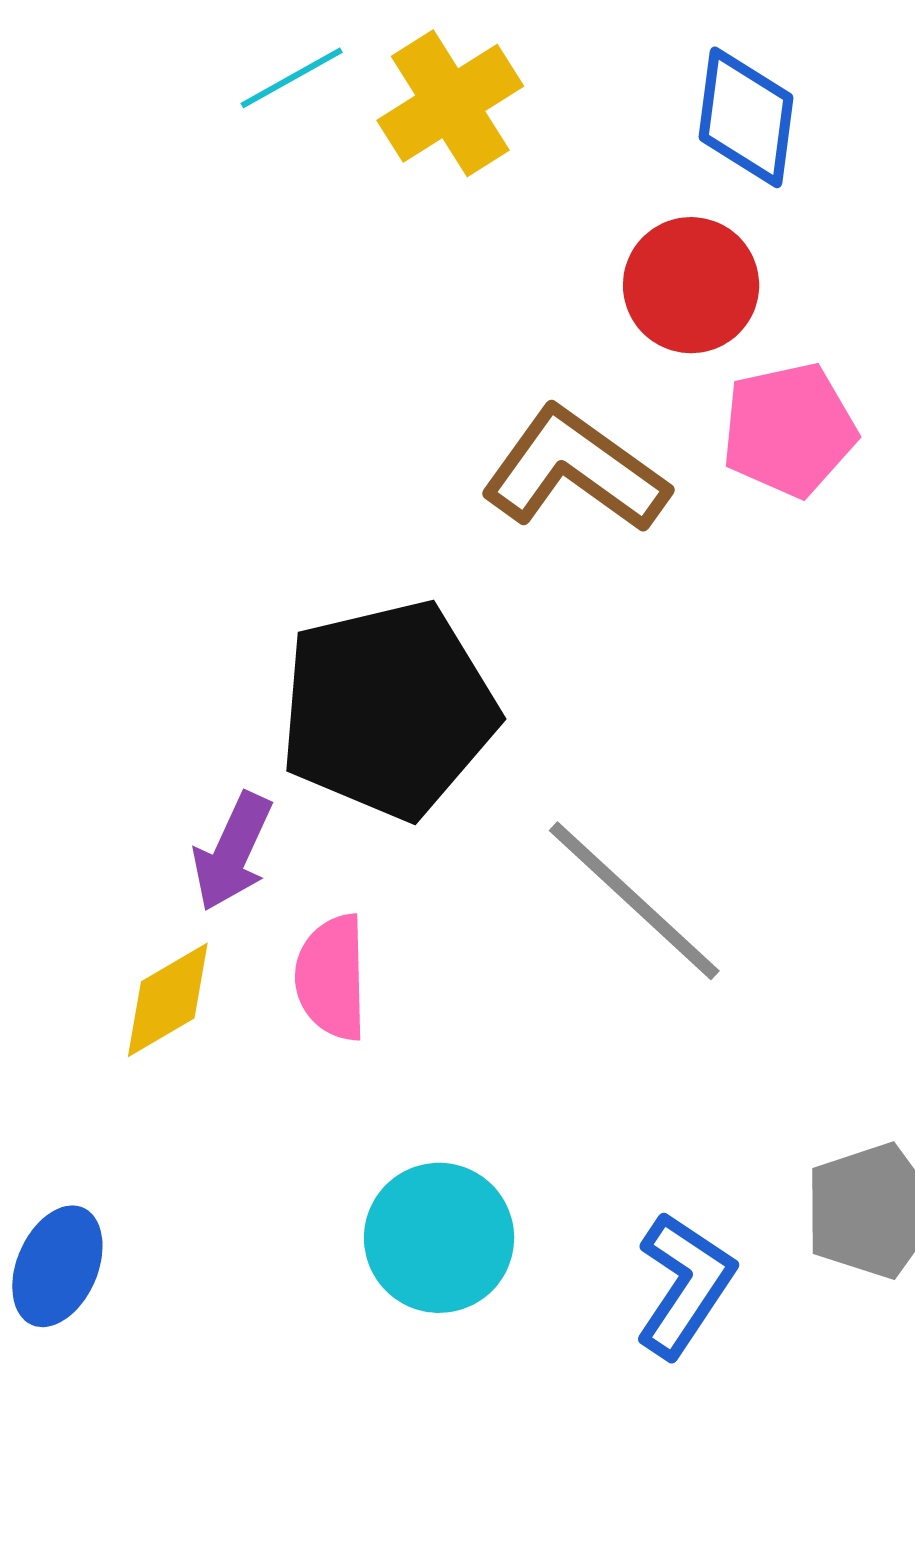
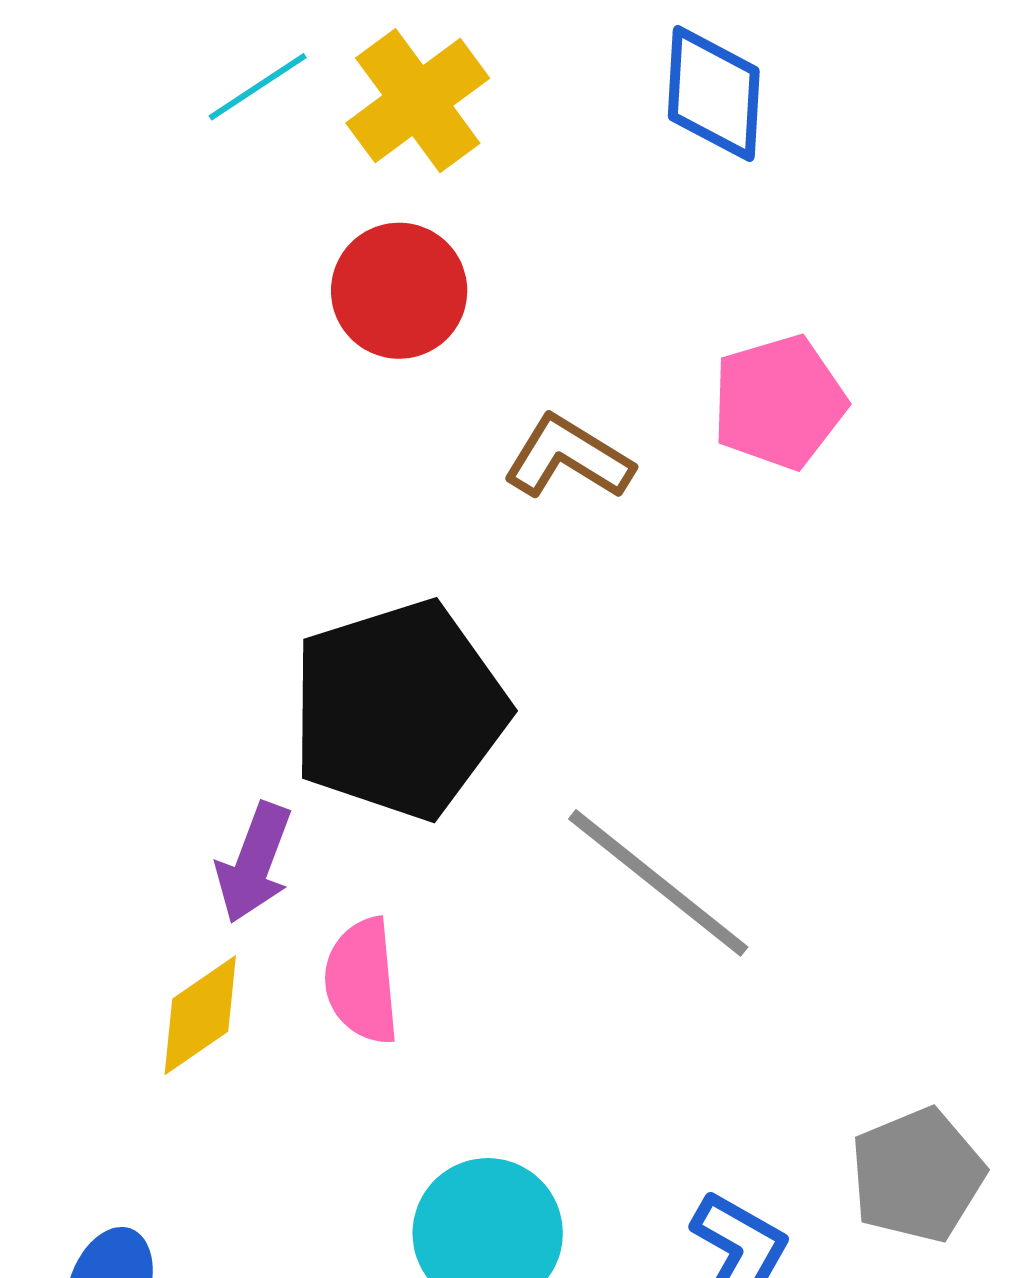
red circle: (691, 285) -> (399, 291), moved
brown L-shape: (575, 470) -> (568, 458), size x0.7

